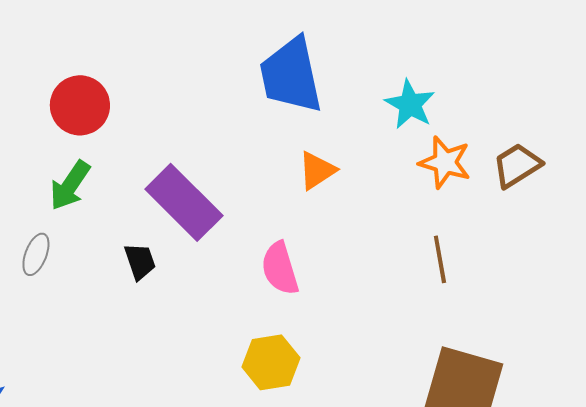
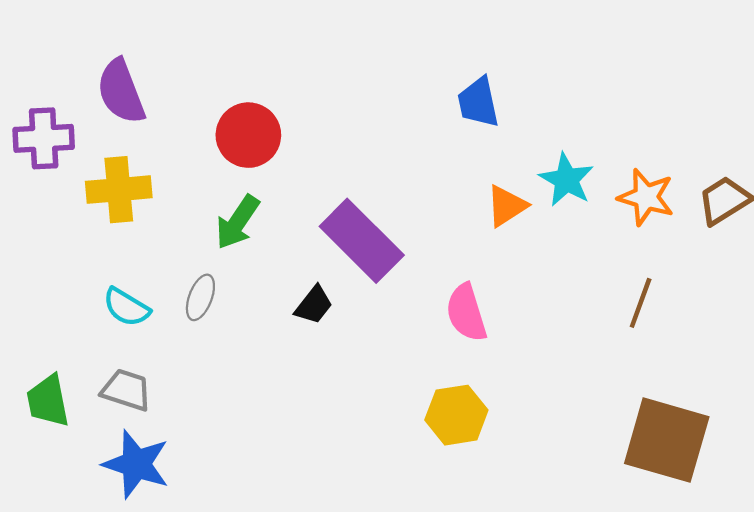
blue trapezoid: (291, 75) -> (478, 102), size x0.6
cyan star: (410, 104) -> (566, 180), moved
brown line: (440, 259) -> (641, 303), turned 30
black trapezoid: (140, 261) -> (314, 305), turned 57

